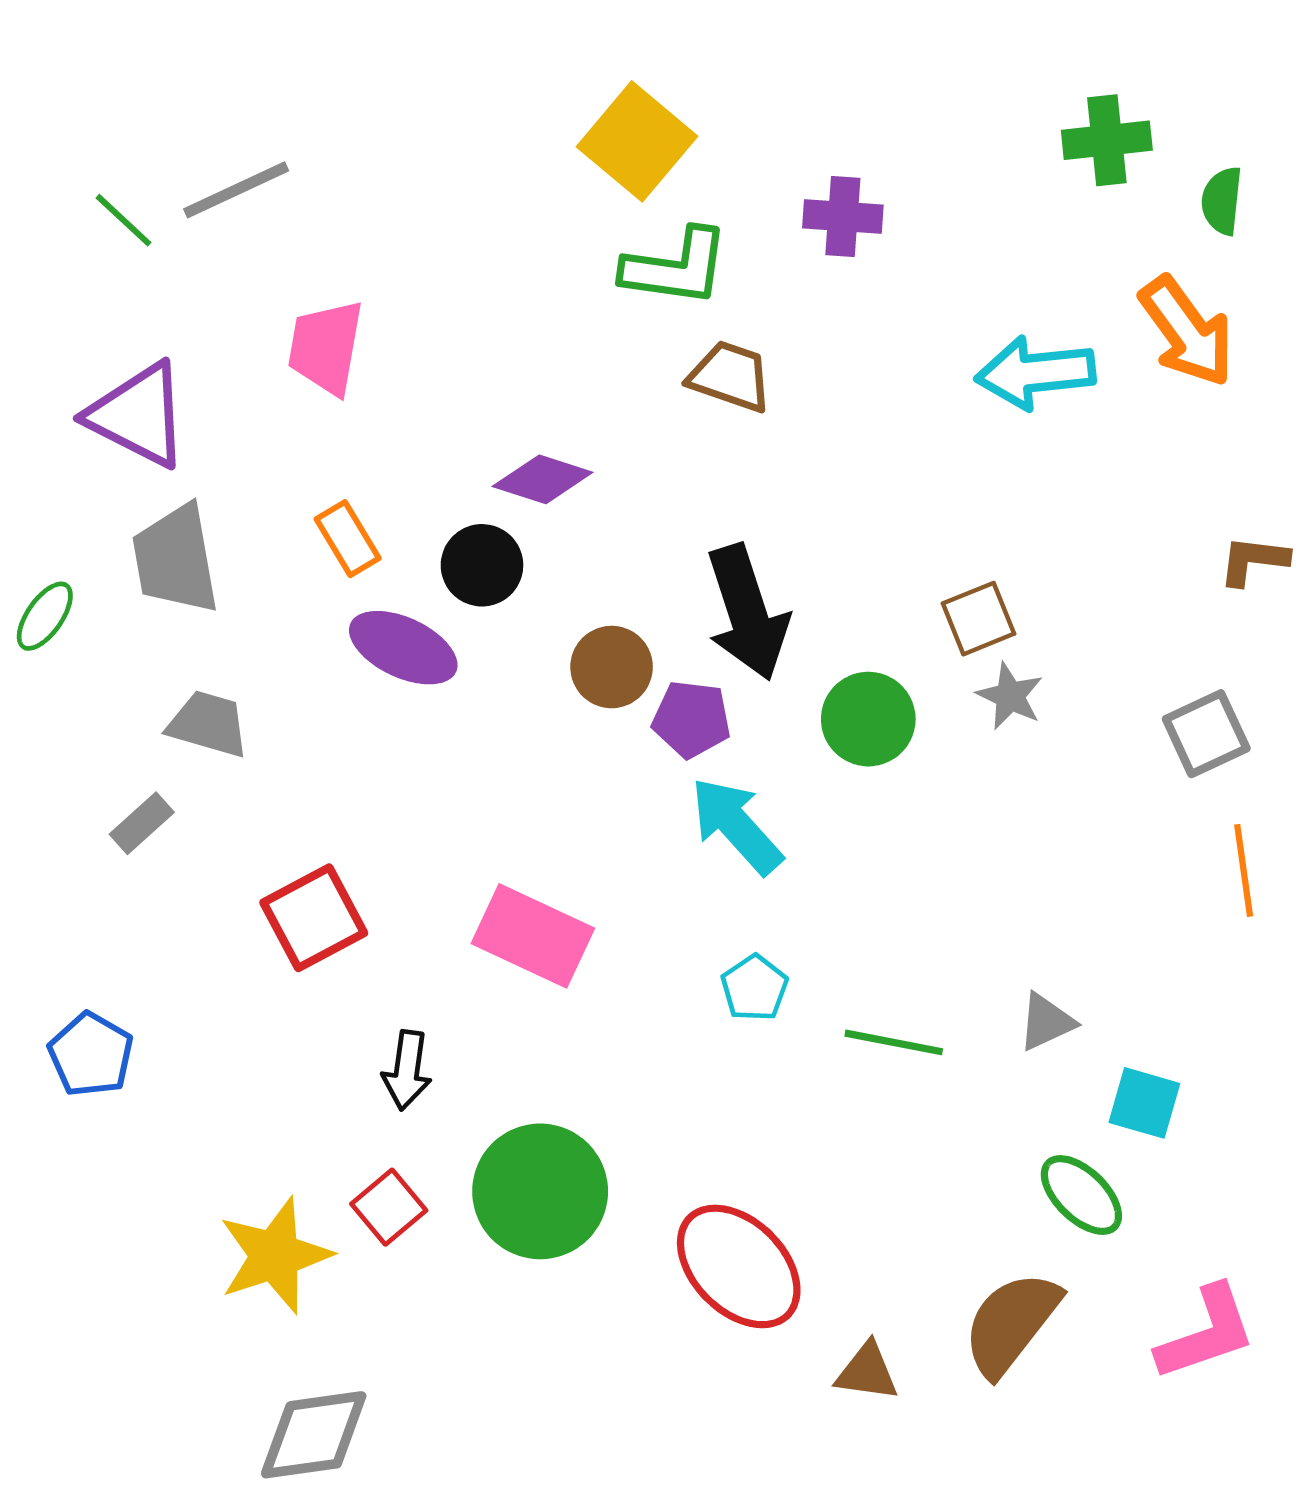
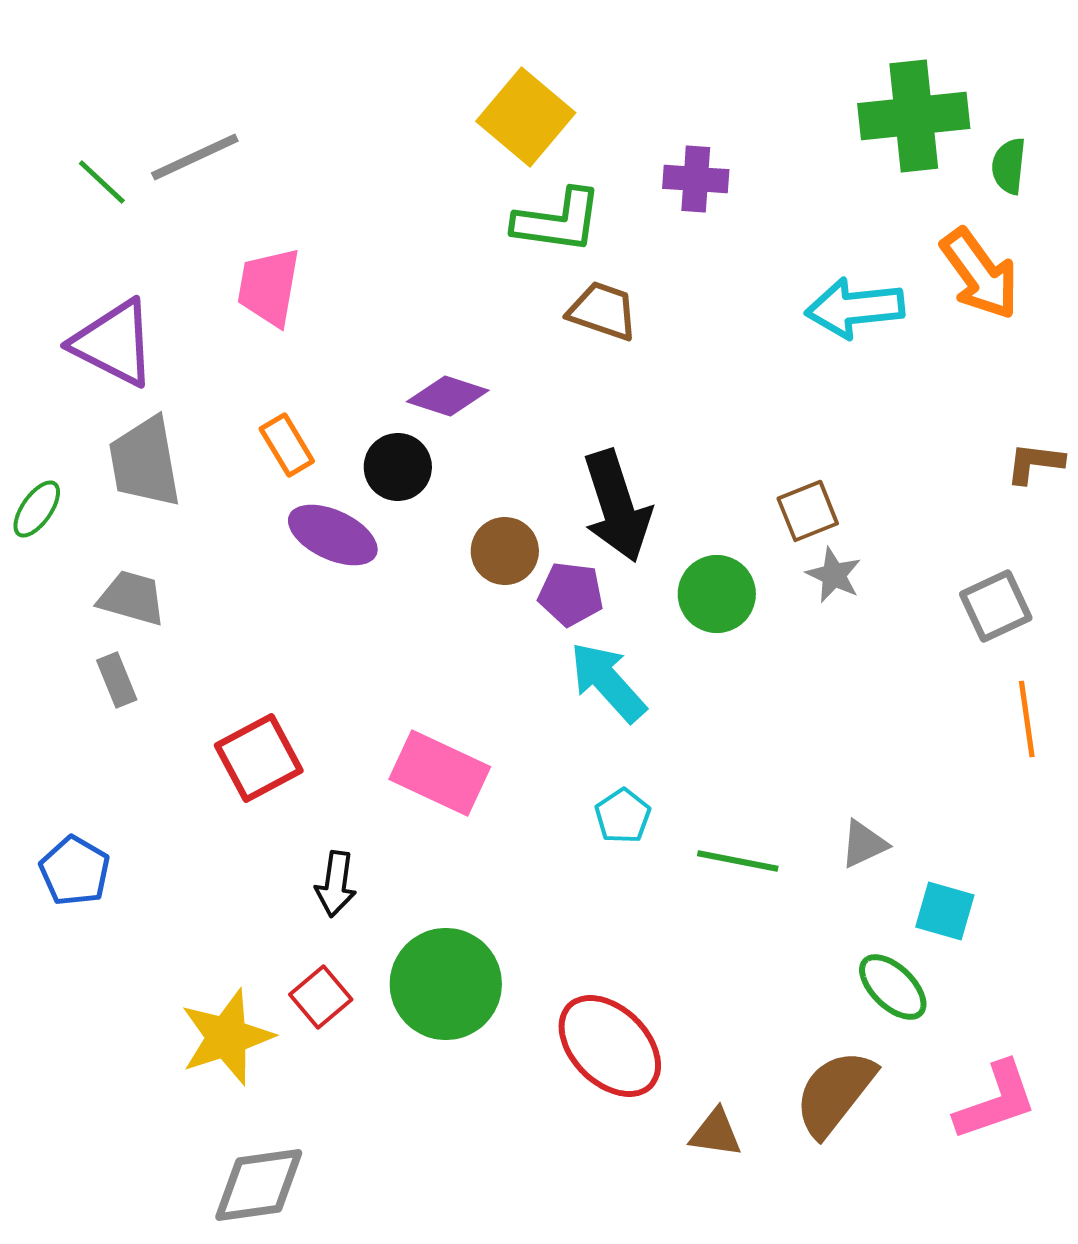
green cross: (1107, 140) -> (914, 116), size x1.5
gray trapezoid: (208, 724) -> (132, 598), moved
gray rectangle: (142, 823) -> (117, 680), turned -70

